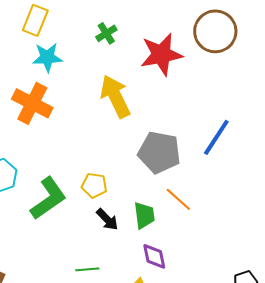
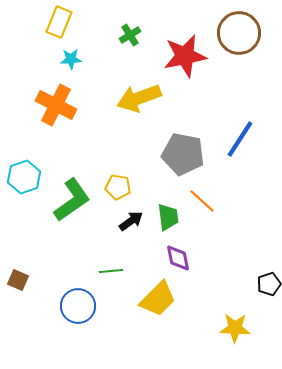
cyan star: (47, 57) -> (71, 59), size x0.7
yellow arrow: (115, 96) -> (139, 98), turned -84
black arrow: (107, 219) -> (131, 221), turned -80

